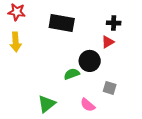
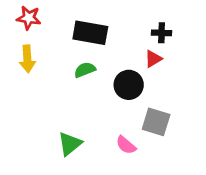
green semicircle: (72, 74) -> (85, 70), moved
gray square: (110, 88) -> (156, 122), size x1.5

